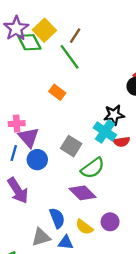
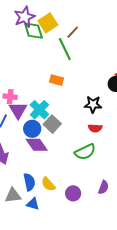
orange rectangle: (57, 92) -> (57, 80), moved, turned -32
cyan cross: (105, 131) -> (39, 110), moved
blue circle: (37, 160) -> (32, 129), moved
green semicircle: (93, 168) -> (85, 152), moved
purple diamond: (83, 193) -> (37, 145), moved
yellow semicircle: (84, 227) -> (48, 184), moved

